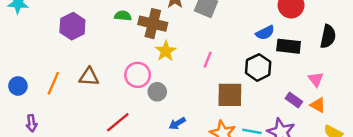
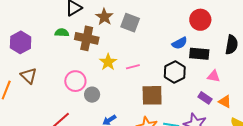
yellow star: (166, 51) -> (108, 62), moved
pink line: (208, 60) -> (133, 67), turned 56
brown triangle: (89, 77) -> (29, 76), moved, turned 42
pink triangle: (316, 79) -> (214, 76), moved, turned -40

